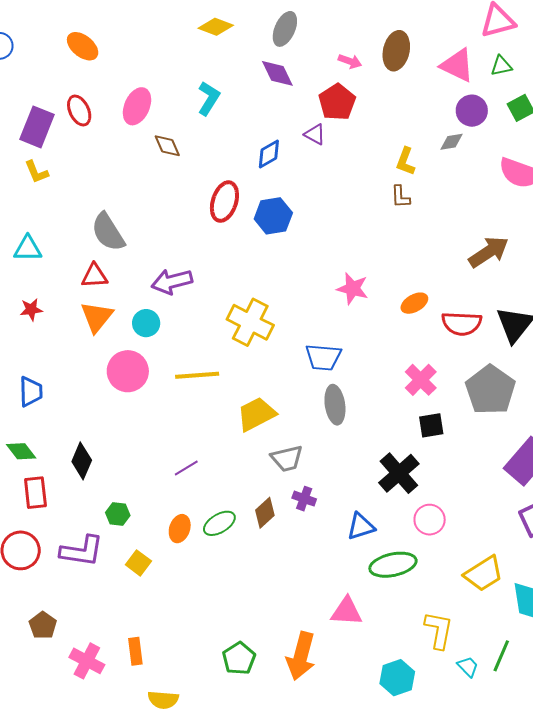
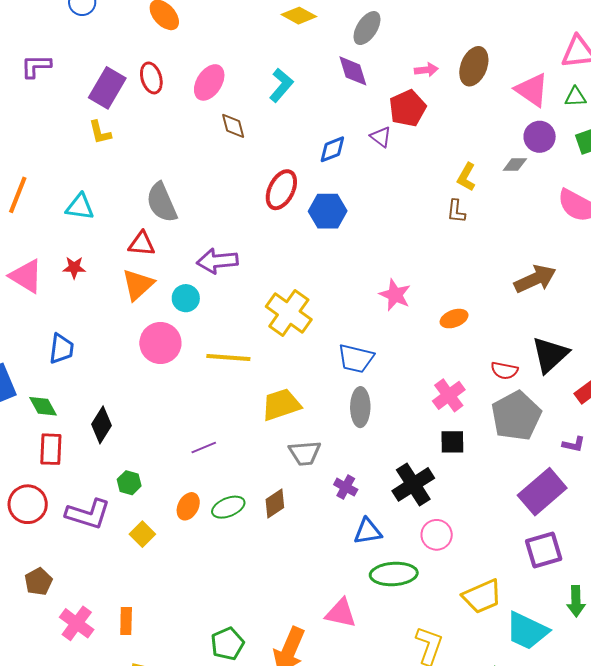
pink arrow: (350, 61) -> (426, 70), turned -35
red semicircle: (462, 323) -> (504, 370), moved, size x0.7
purple cross: (304, 499) -> (346, 487), moved

